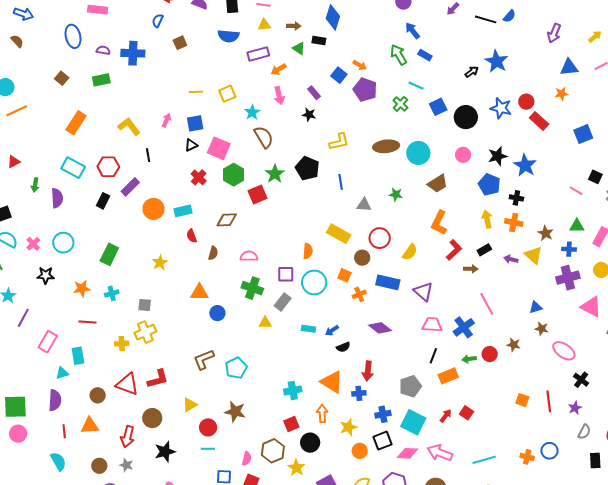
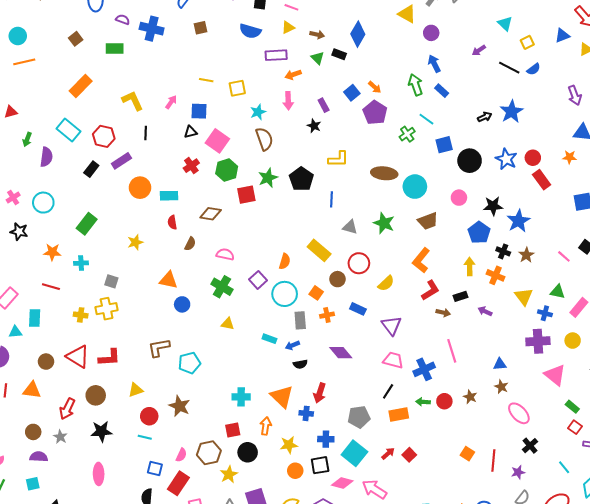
yellow triangle: (264, 25) -> (288, 27), turned -32
purple arrow: (554, 33) -> (575, 95), turned -54
green star: (396, 194) -> (384, 223), size x1.5
brown star: (546, 233) -> (526, 255), moved
yellow triangle: (533, 255) -> (524, 297), moved
purple square: (286, 274) -> (258, 280), turned 36
blue rectangle: (388, 282) -> (358, 309), size x0.7
gray rectangle: (283, 302) -> (300, 320), moved, turned -54

